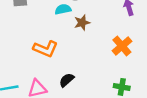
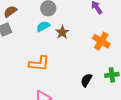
black semicircle: (67, 80) -> (86, 80), moved

